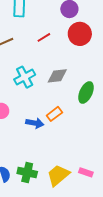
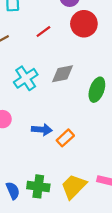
orange rectangle: (54, 114) -> (65, 138), moved

